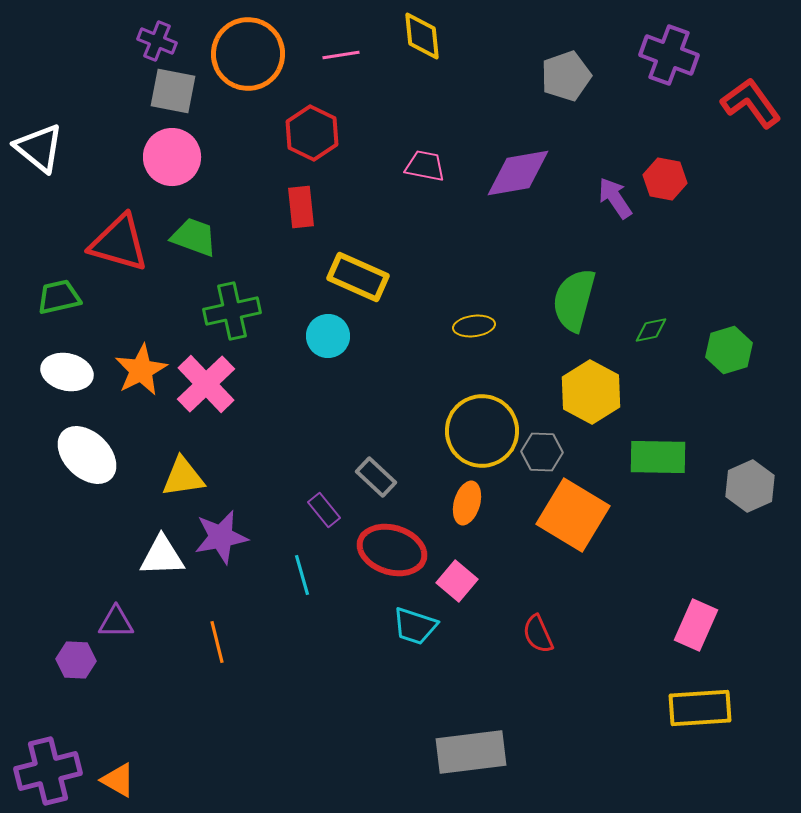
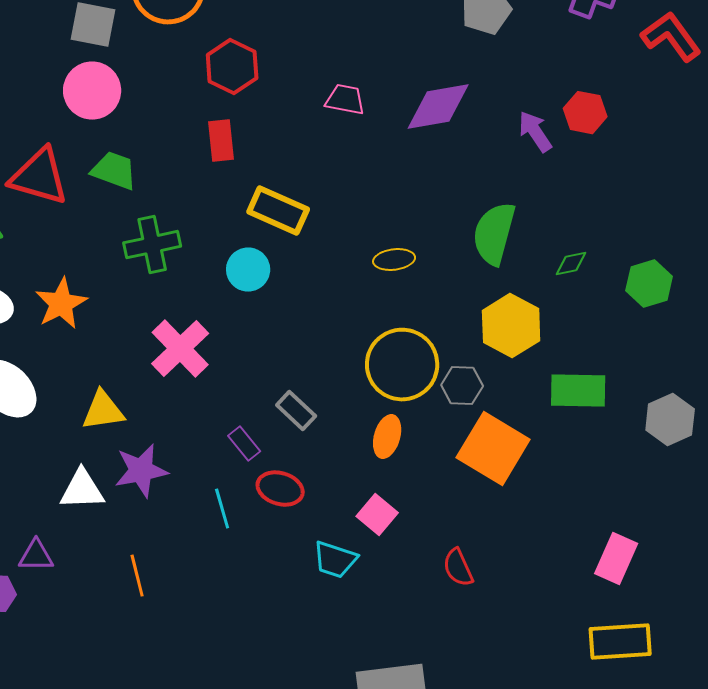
pink cross: (206, 384) -> (180, 349), moved
red ellipse: (392, 550) -> (280, 489), moved, size x0.7

